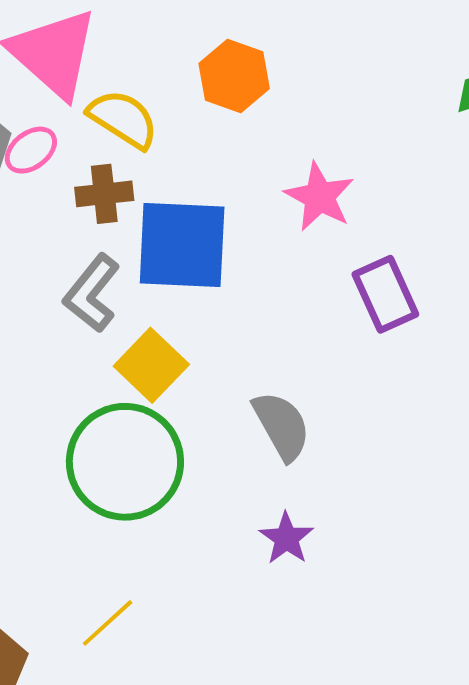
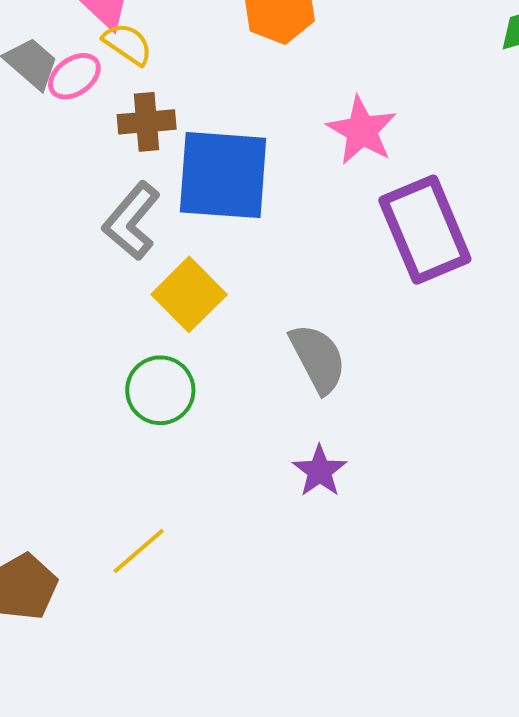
yellow semicircle: (123, 119) -> (128, 44), moved, size x0.7
purple rectangle: (385, 294) -> (425, 230), size x1.4
green circle: (125, 462) -> (160, 390), size x0.6

